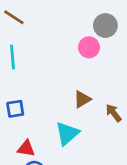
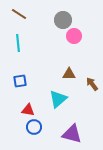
gray circle: (105, 25) -> (63, 20), moved
brown triangle: (82, 99) -> (69, 74), turned 32

